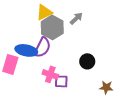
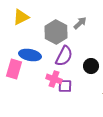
yellow triangle: (44, 12) -> (21, 17), moved
purple semicircle: (42, 47) -> (64, 56), moved

